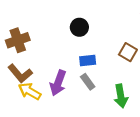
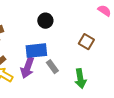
blue rectangle: (88, 60) -> (36, 51), moved, size x1.5

